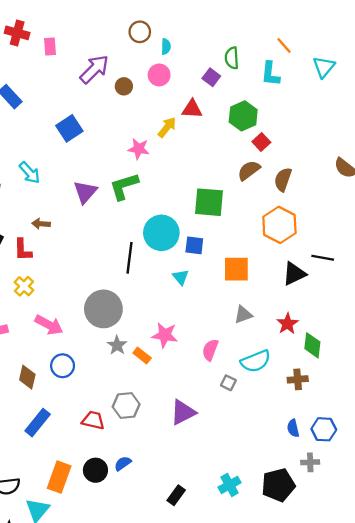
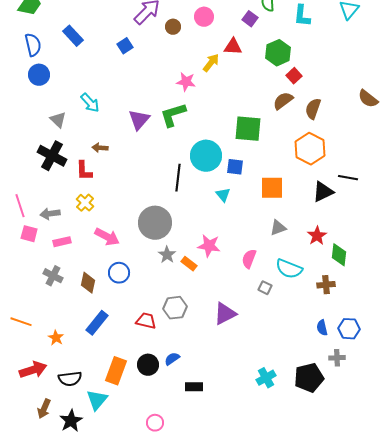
blue square: (69, 128) -> (125, 46), moved, size x0.7
cyan semicircle: (256, 361) -> (289, 269), turned 44
black rectangle: (176, 495) -> (194, 387), moved, turned 54

